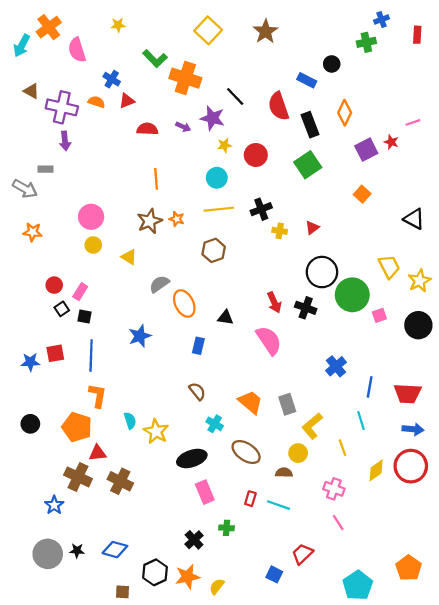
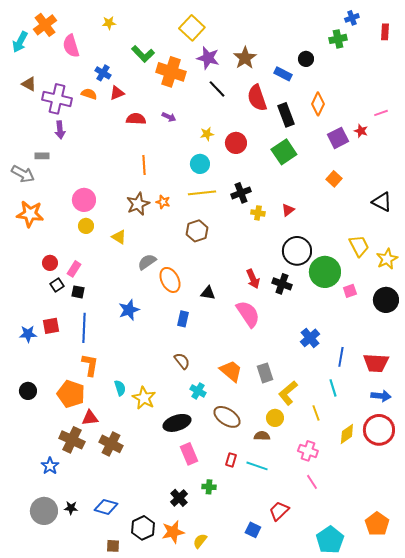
brown star: (266, 31) -> (245, 58), moved
purple star: (212, 118) -> (208, 58), moved
orange star: (33, 232) -> (30, 214), size x1.5

